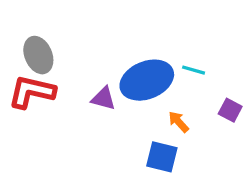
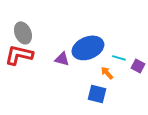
cyan line: (194, 70) -> (119, 58), moved

